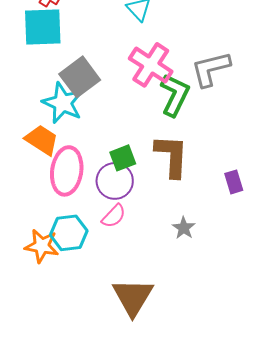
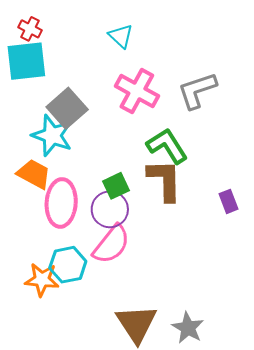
green L-shape: (175, 95) -> (167, 146), moved, turned -54
pink semicircle: (114, 216) -> (111, 244), size x1.6
gray star: (184, 228) -> (188, 328), moved, size x1.4

